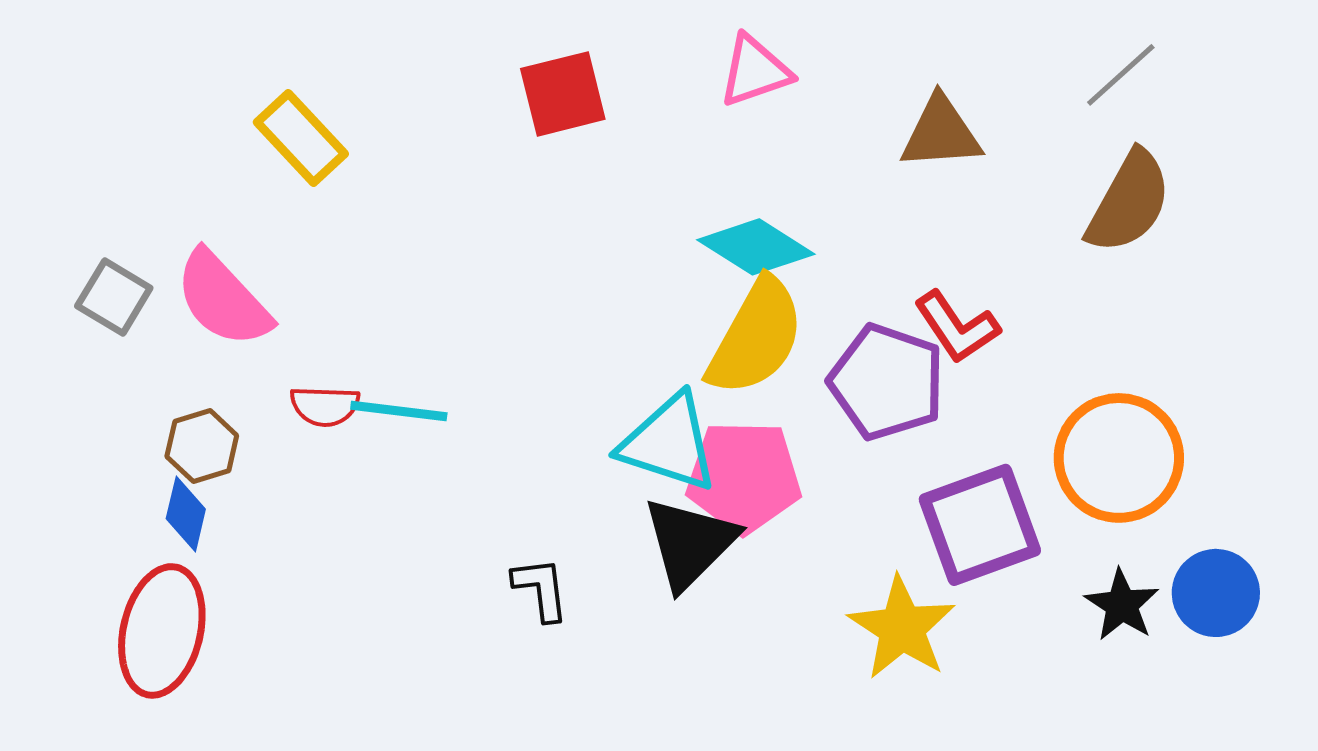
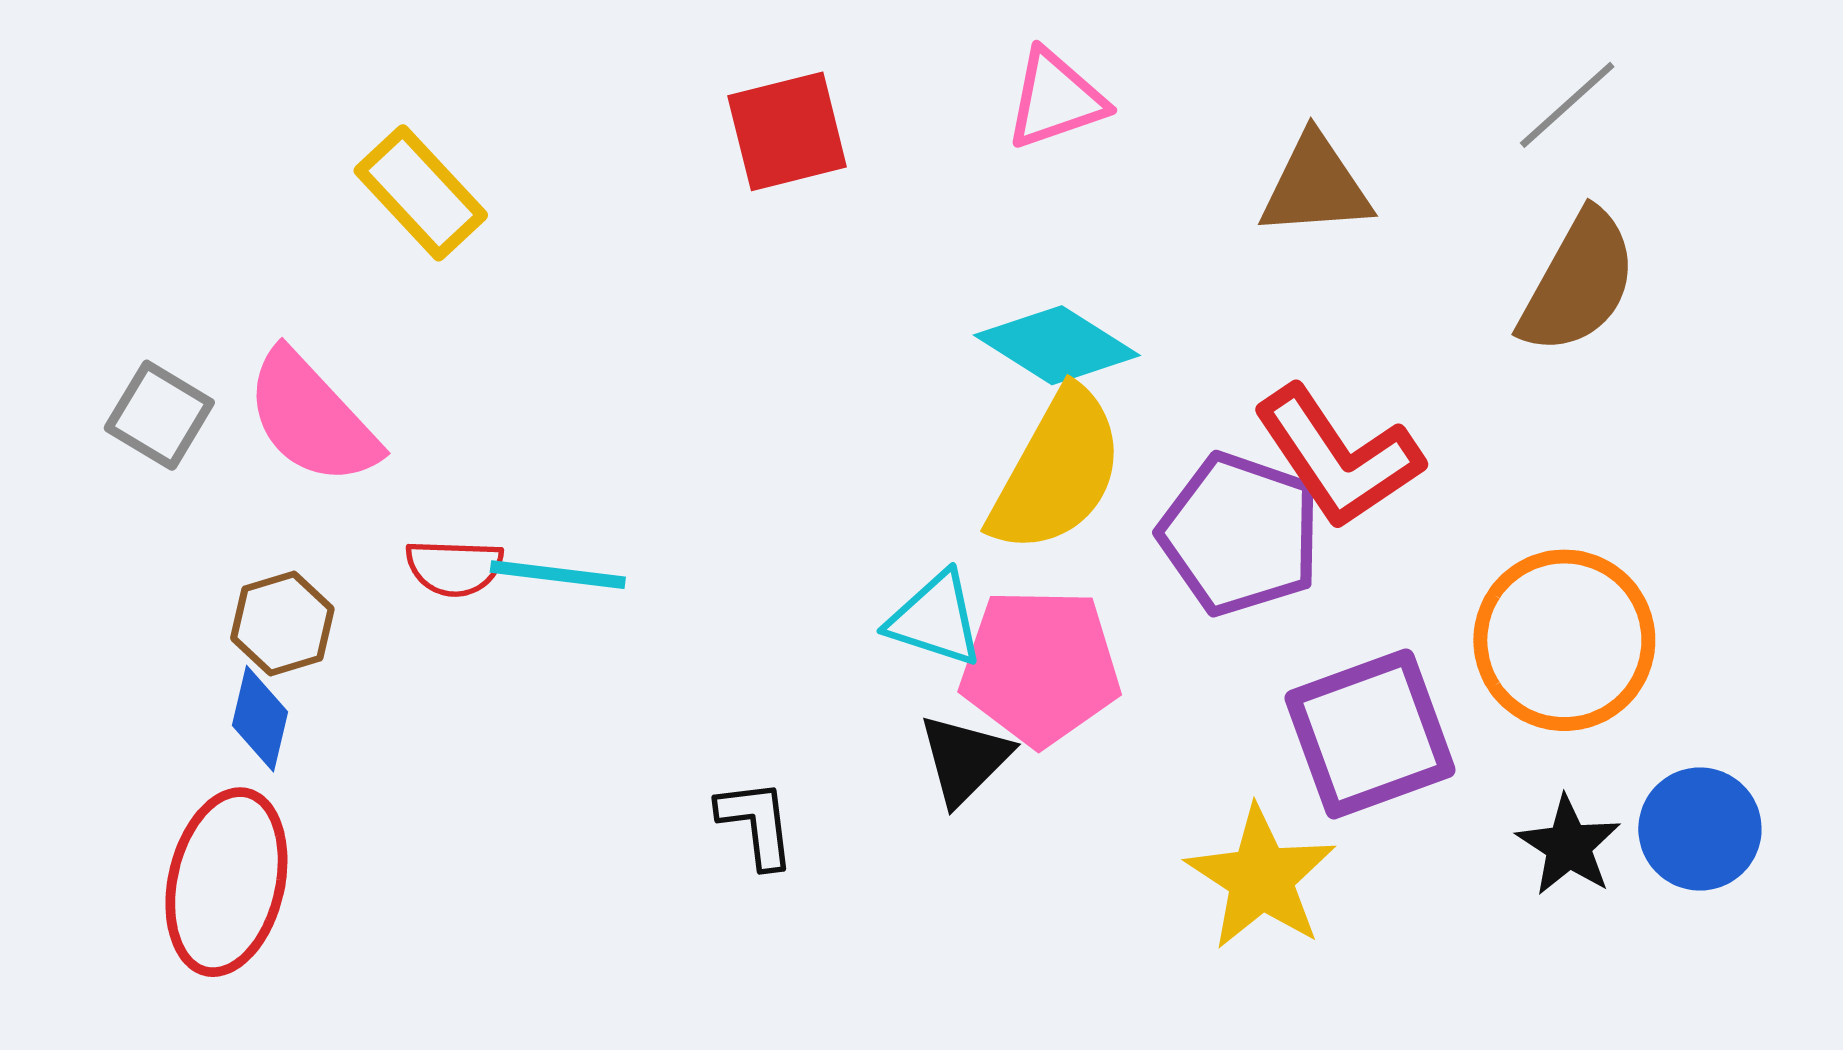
red L-shape: (957, 327) -> (1338, 457), size x1.4
cyan triangle: (669, 443) -> (935, 619), size x0.7
black triangle: (690, 543) -> (965, 759), size x0.7

